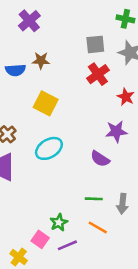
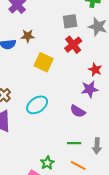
red star: (126, 97) -> (95, 70), moved
yellow square: (46, 103) -> (44, 62), moved

